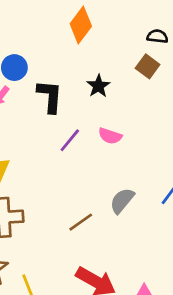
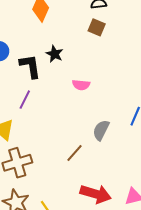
black star: (98, 86) -> (54, 54), moved
purple line: (70, 140) -> (25, 100), moved

